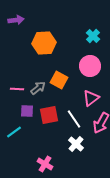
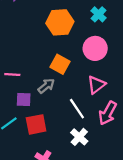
orange hexagon: (44, 43) -> (60, 22), moved
gray arrow: (38, 88) -> (46, 86), moved
red square: (49, 115) -> (36, 124), moved

